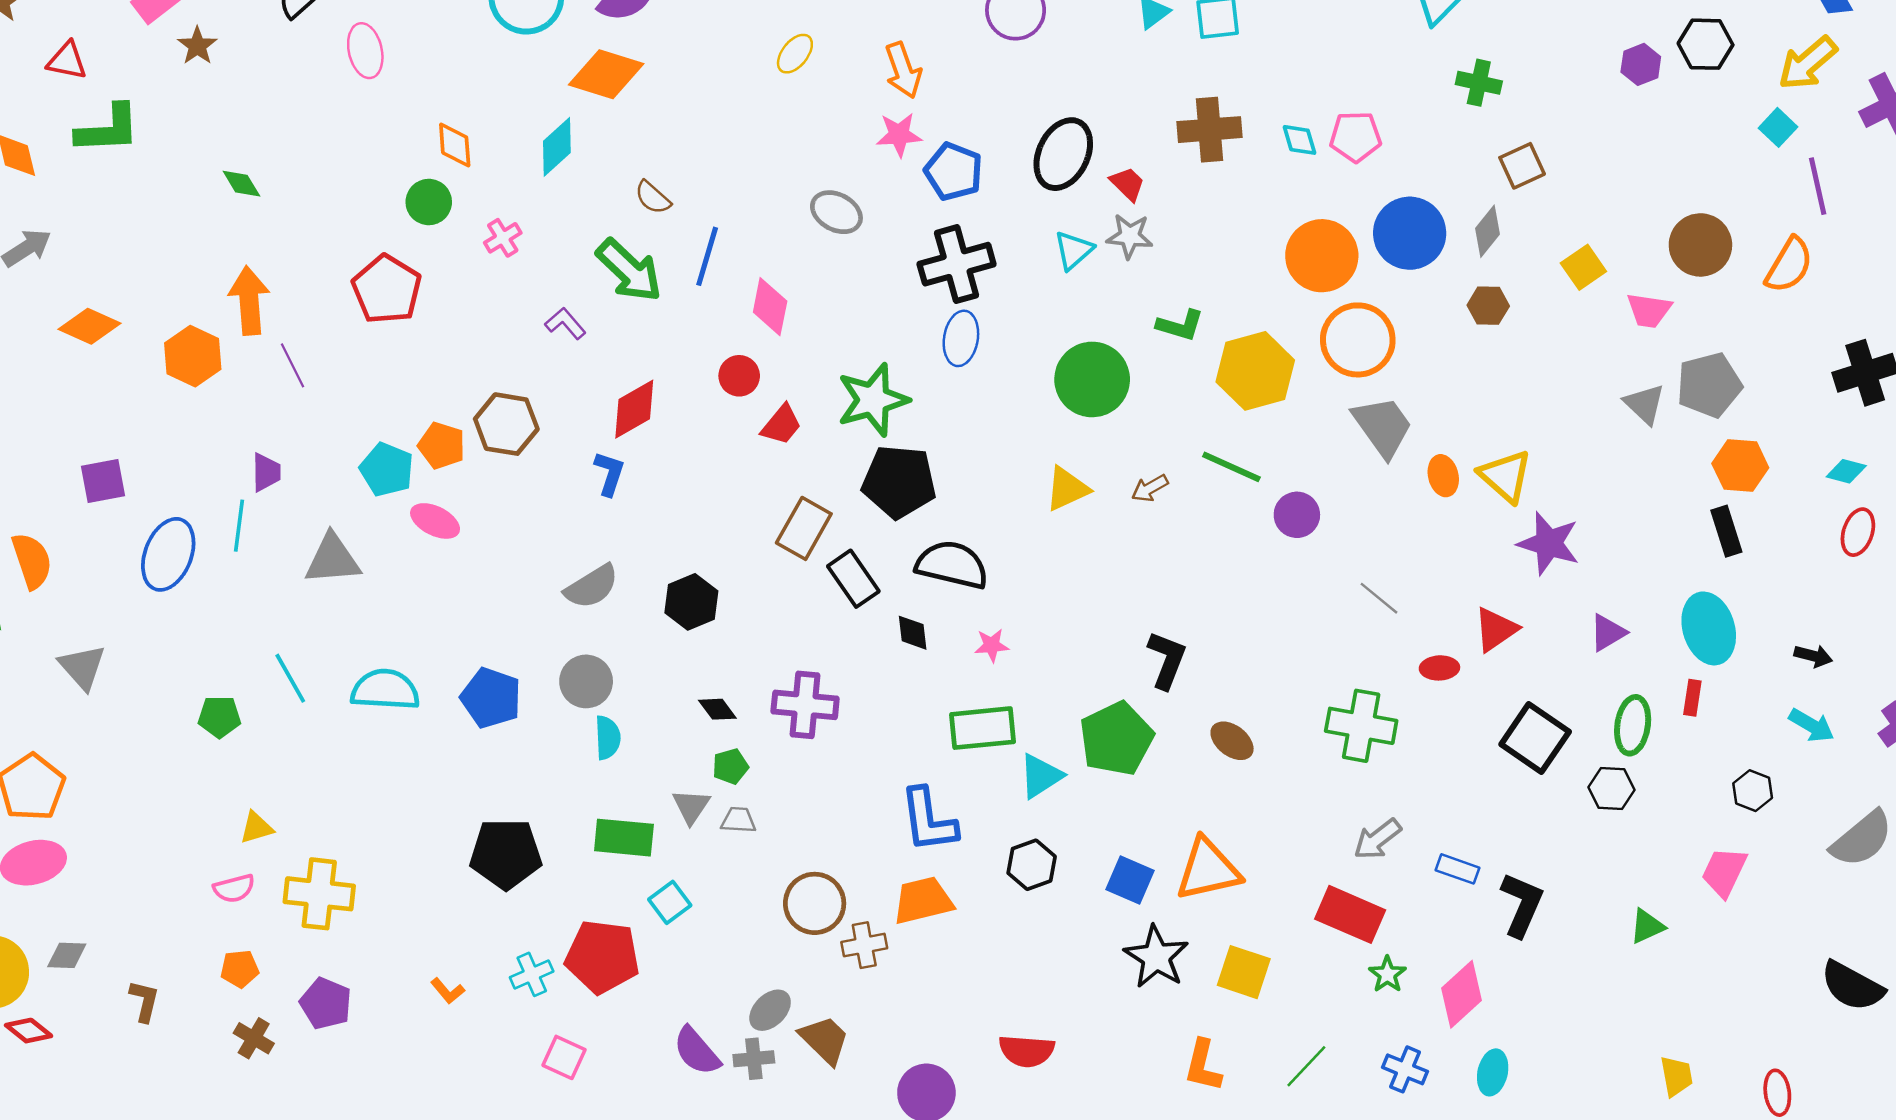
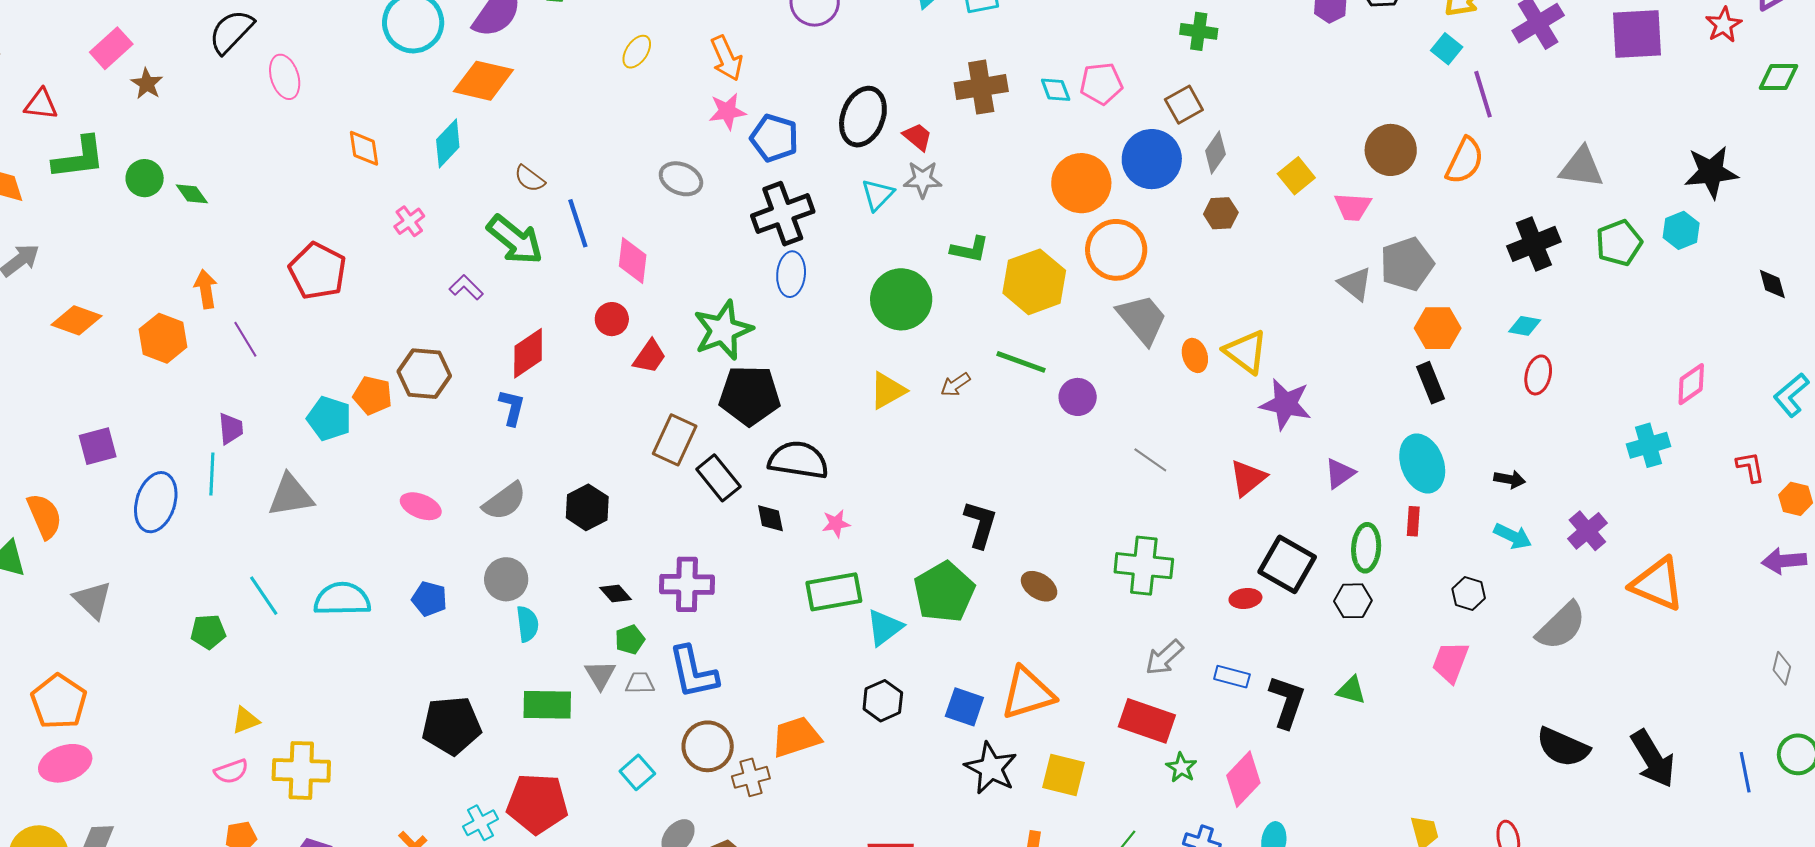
brown square: (1522, 166) -> (1184, 105), moved
green circle: (429, 202) -> (145, 178), moved
blue line: (707, 256) -> (578, 223), turned -30
orange arrow: (249, 301) -> (206, 289), size x0.7
pink ellipse: (435, 521) -> (421, 506), moved
red ellipse: (1439, 668) -> (1245, 598), moved
blue pentagon: (491, 698) -> (429, 599), size x0.7
blue L-shape: (928, 820) -> (693, 672), moved
cyan square: (670, 902) -> (637, 772), moved
green triangle: (1647, 926) -> (1351, 690), moved, turned 44

